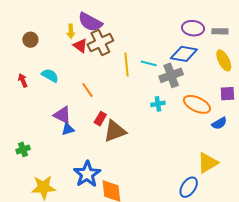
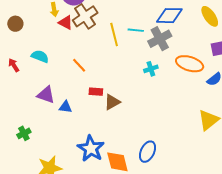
purple triangle: (62, 115) -> (46, 95), moved
red rectangle: (100, 119) -> (96, 92), turned 72
blue triangle: (68, 129) -> (65, 107), turned 32
brown triangle: (115, 131) -> (112, 102), size x0.7
blue ellipse: (189, 187) -> (148, 152), moved

